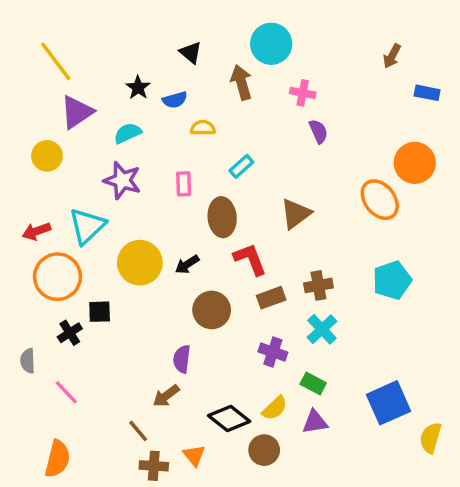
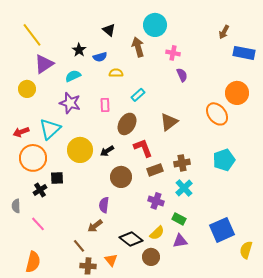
blue rectangle: (427, 93) -> (244, 53), size x1.5
brown ellipse: (222, 217) -> (127, 124), turned 35

